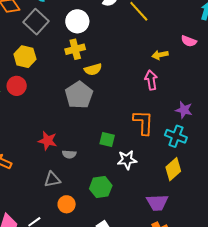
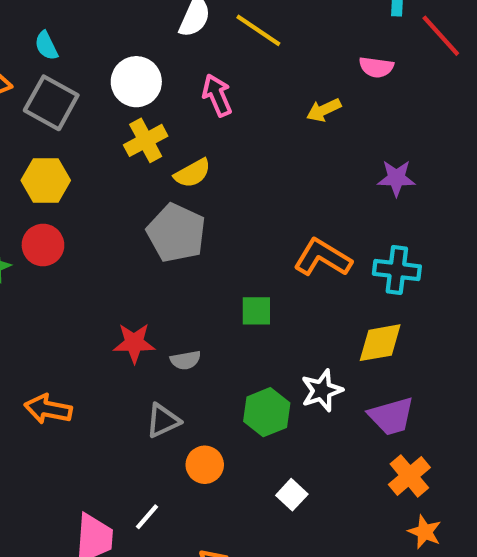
pink arrow: (151, 80) -> (217, 95), moved
purple star: (184, 110) -> (396, 178), moved
orange L-shape: (143, 122) -> (323, 258), turned -48
white star: (127, 160) -> (322, 390), moved
yellow diamond: (173, 169) -> (380, 343), moved, turned 45

